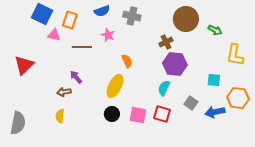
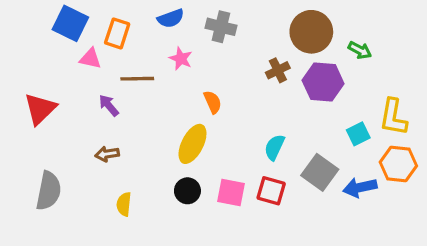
yellow L-shape: (235, 55) -> (393, 117), moved
purple hexagon: (175, 64) -> (323, 82), moved
purple arrow: (76, 77) -> (109, 105), moved
cyan square: (214, 80) -> (358, 134), turned -32
gray square: (191, 103) -> (320, 172), size x1.5
yellow semicircle: (60, 116) -> (124, 204), moved
gray semicircle: (18, 123) -> (49, 191), moved

